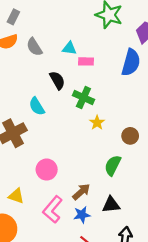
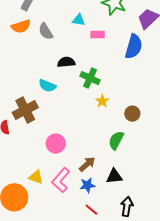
cyan triangle: (69, 48) -> (79, 20), moved
pink rectangle: (86, 61) -> (98, 35), moved
black semicircle: (57, 80) -> (66, 62), turned -66
cyan semicircle: (37, 106) -> (47, 86), turned -36
yellow triangle: (16, 196) -> (36, 177), moved

